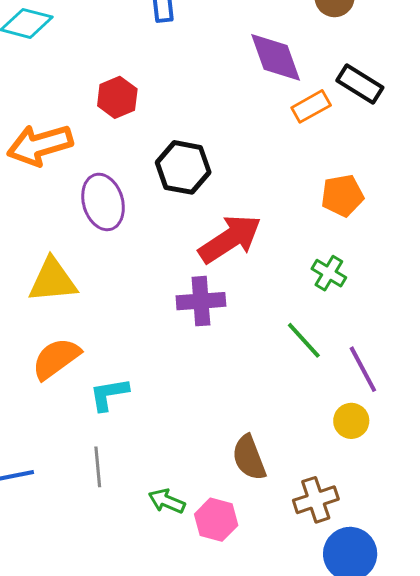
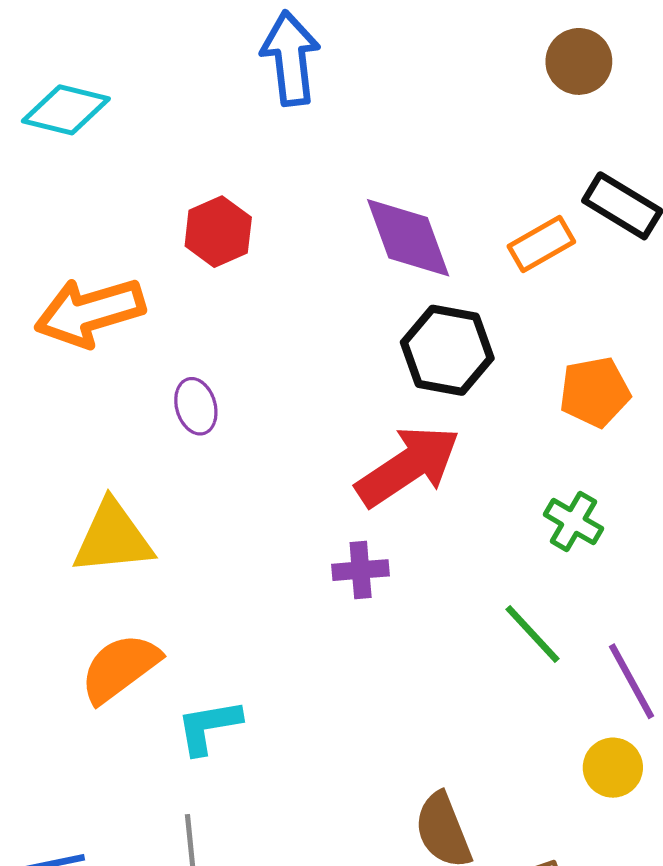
purple diamond: (276, 57) -> (408, 238), moved
black hexagon: (183, 167) -> (447, 350), moved
purple ellipse: (103, 202) -> (196, 406), size x0.6
purple cross: (201, 301) -> (361, 570), size x0.7

